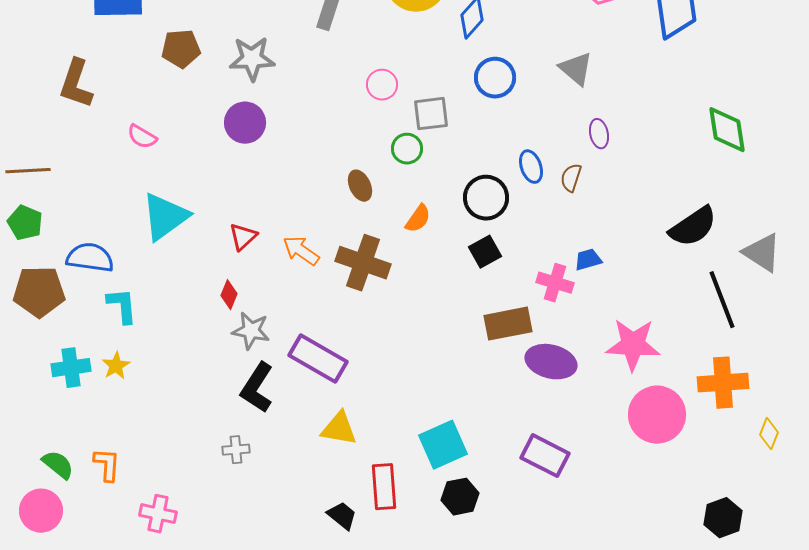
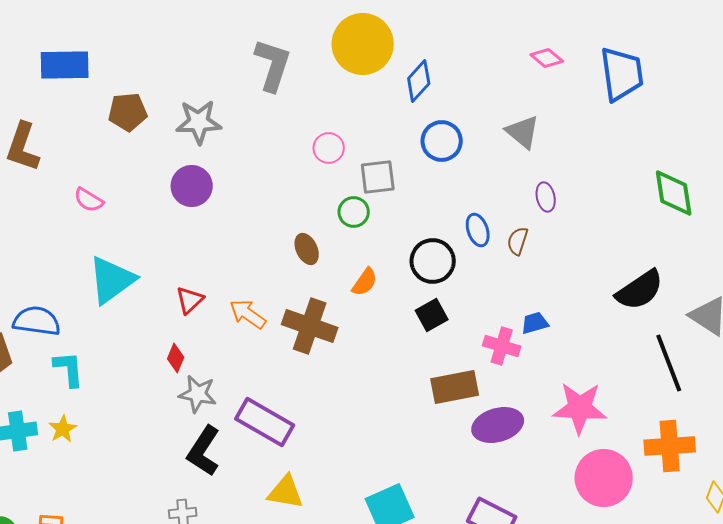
purple ellipse: (551, 362) -> (498, 425), turned -30

